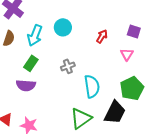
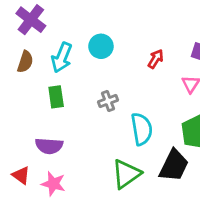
green rectangle: (31, 63) -> (56, 97), turned -42
purple semicircle: (26, 85) -> (49, 146), moved

